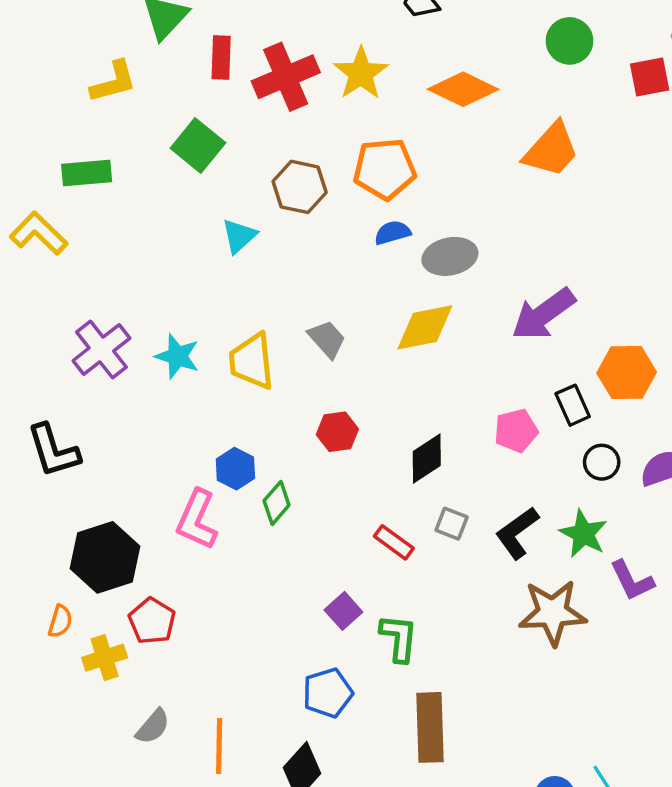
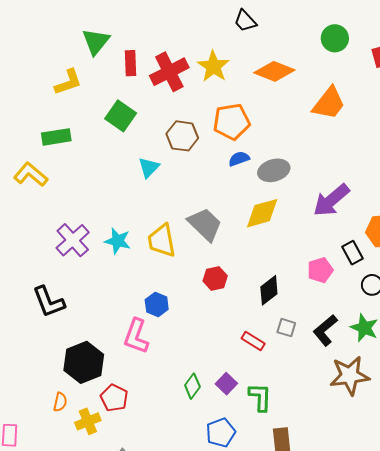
gray trapezoid: (327, 339) -> (205, 224), size x1.5
green diamond: (277, 503) -> (192, 386), moved

